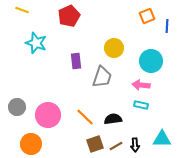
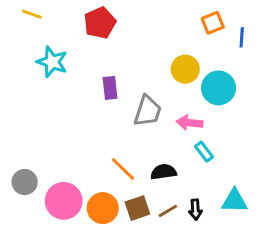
yellow circle: (114, 48) -> (185, 69), moved
pink arrow: (141, 85) -> (190, 123), moved
cyan rectangle: (141, 105) -> (204, 152), turned 40
gray circle: (17, 107) -> (25, 182), moved
pink circle: (48, 115) -> (64, 201), moved
orange circle: (31, 144) -> (103, 208), moved

